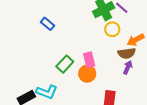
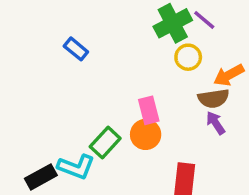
green rectangle: (65, 64) -> (105, 142), moved
purple arrow: (128, 67) -> (216, 123), turned -56

